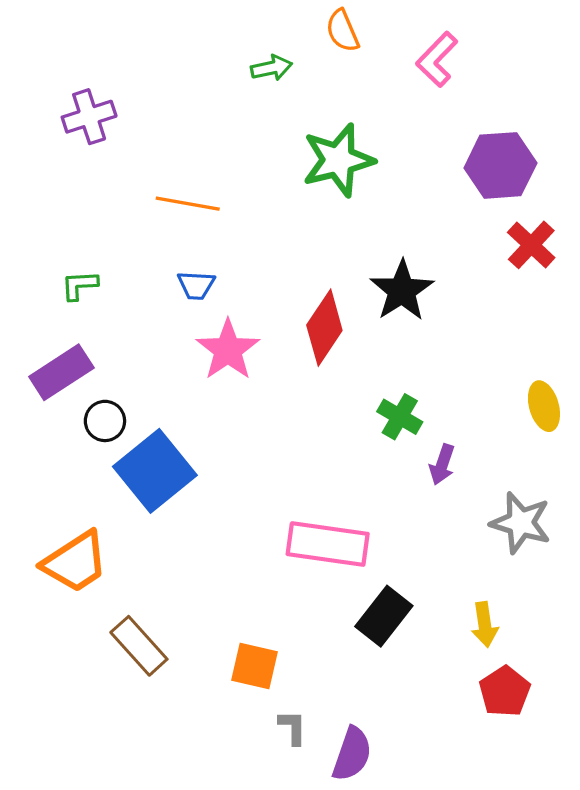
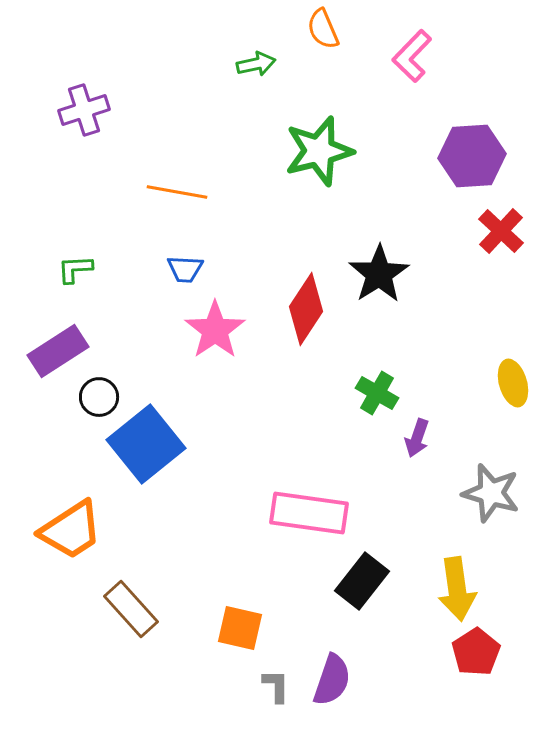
yellow arrow: (485, 625) -> (457, 589), size x1.5
purple semicircle: (352, 754) -> (332, 680), moved

